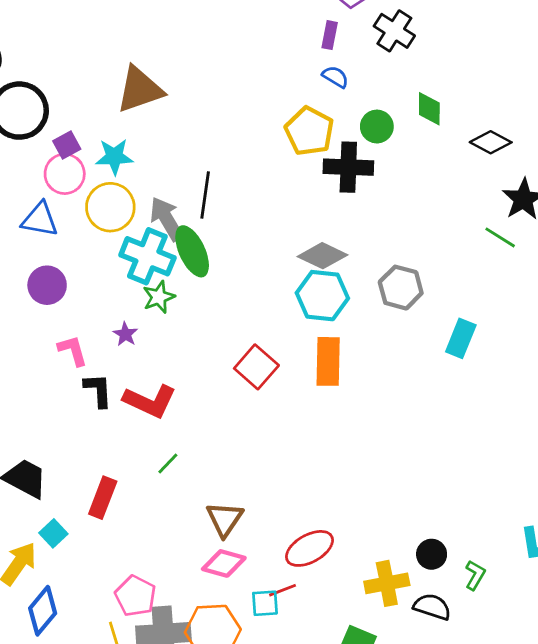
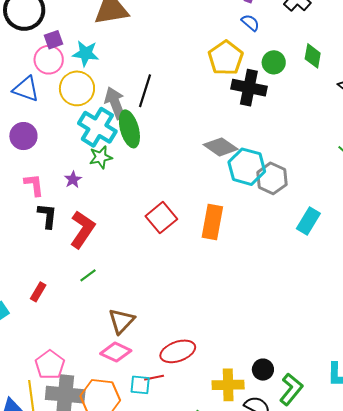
cyan hexagon: (322, 296) -> (247, 167), moved
red L-shape: (150, 401) -> (82, 229), turned -90
red rectangle: (103, 498) -> (38, 292), size x0.7
green L-shape: (475, 575) -> (291, 389), size x1.5

